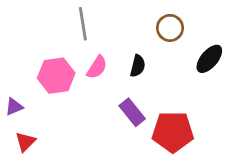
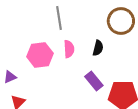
brown circle: (170, 28) -> (121, 21), size x1.4
pink semicircle: (97, 67) -> (69, 49), turned -36

